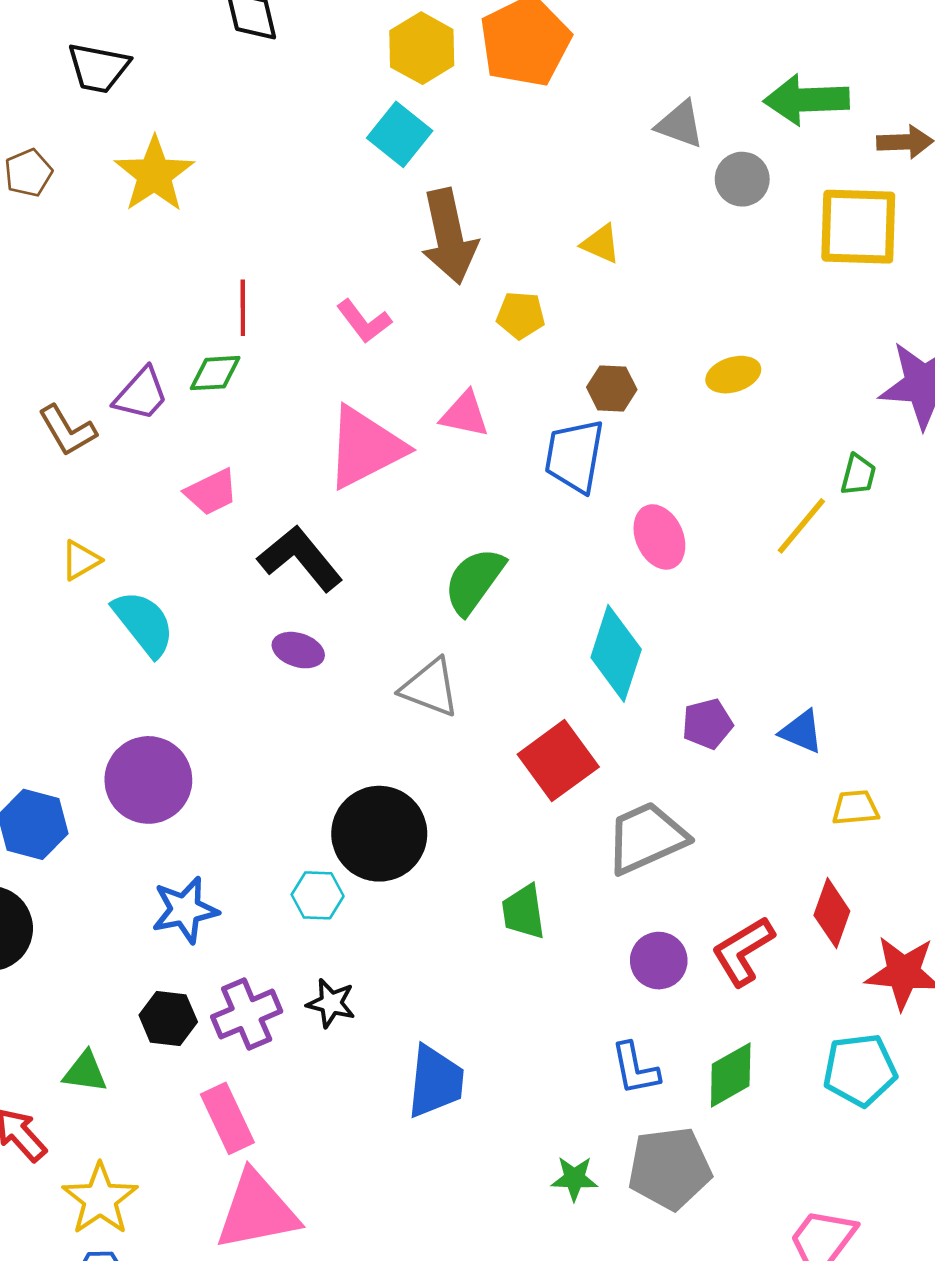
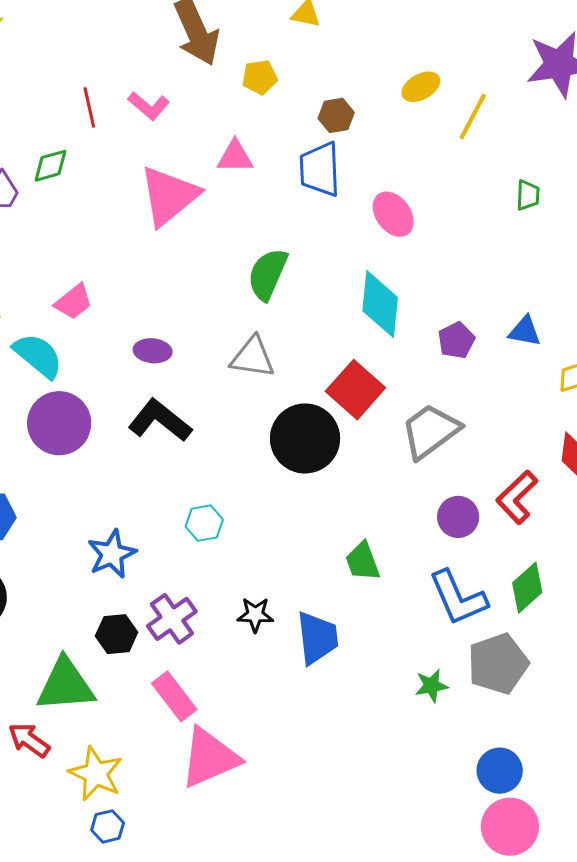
red line: (243, 308) -> (89, 107), moved
green trapezoid: (858, 475) -> (528, 195), moved
pink trapezoid: (211, 492) -> (74, 302), moved
yellow line: (801, 526) -> (473, 117), moved
black L-shape: (300, 558) -> (160, 420), moved
purple circle: (148, 780) -> (59, 423), moved
black circle: (379, 834) -> (305, 438), moved
green trapezoid: (523, 912) -> (363, 561), moved
black star: (331, 1003) -> (255, 615), moved
blue L-shape: (635, 1069) -> (458, 598), size x1.5
green triangle: (85, 1072) -> (65, 685), size x1.8

